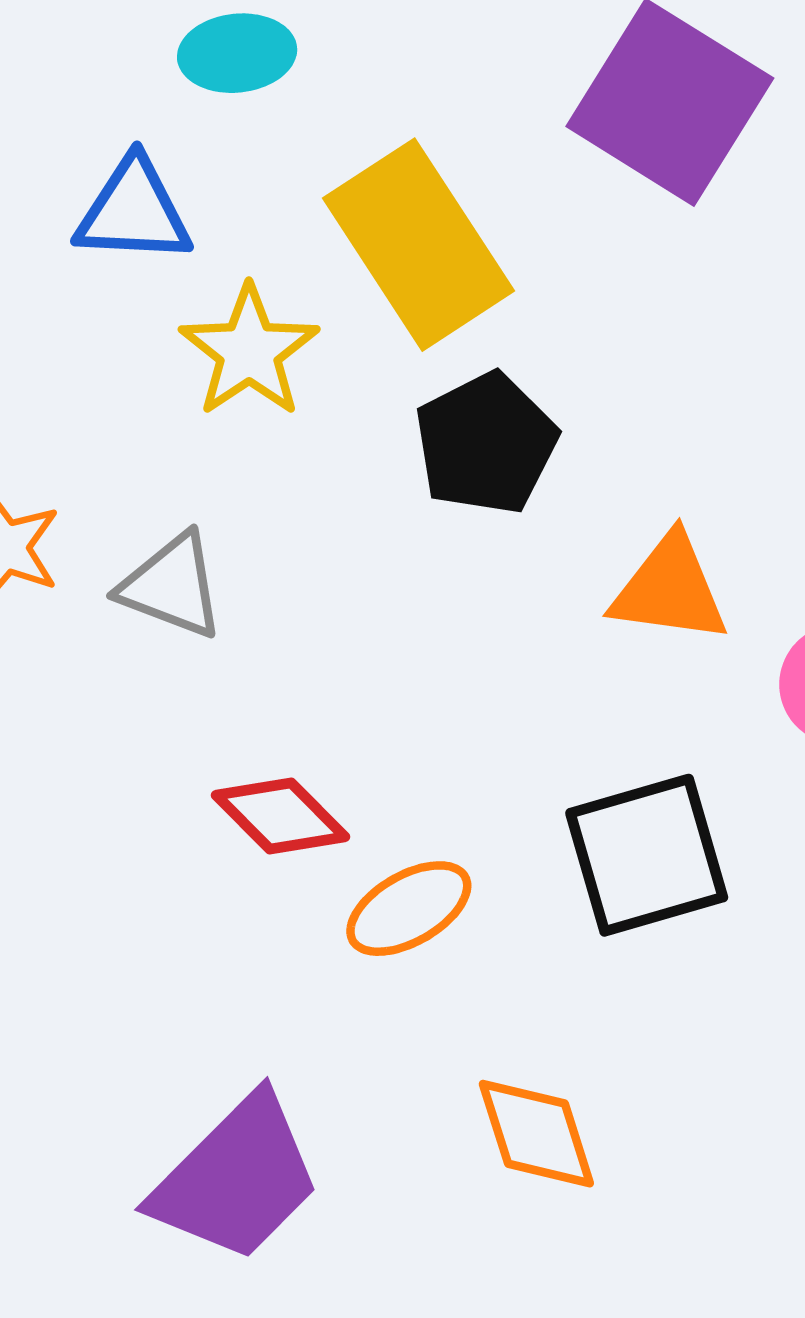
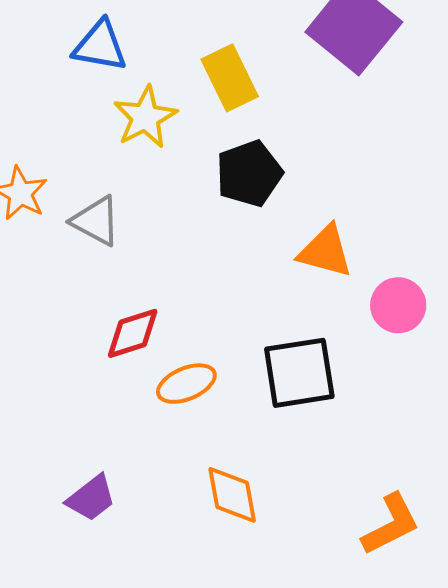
yellow rectangle: (419, 245) -> (230, 78), size x0.7
red diamond: (280, 816) -> (133, 333), turned -70
purple trapezoid: (236, 1179) -> (91, 498), size x0.6

